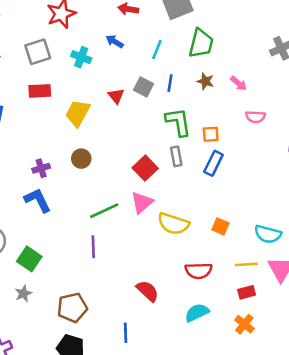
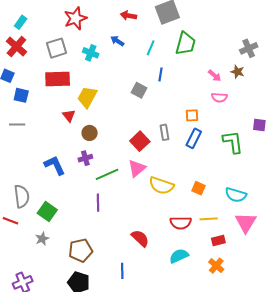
brown star: (205, 81) -> (237, 72), moved
gray square: (144, 87) -> (139, 90), moved
red rectangle: (40, 91) -> (58, 79), size x1.4
red triangle: (116, 96) -> (69, 116), moved
pink semicircle: (255, 117) -> (219, 97), moved
green L-shape: (178, 122) -> (233, 142), moved
purple cross: (41, 168) -> (85, 158), moved
yellow line: (246, 264) -> (209, 219), moved

